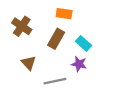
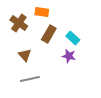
orange rectangle: (64, 14) -> (42, 12), moved
gray line: (55, 81) -> (30, 79), moved

